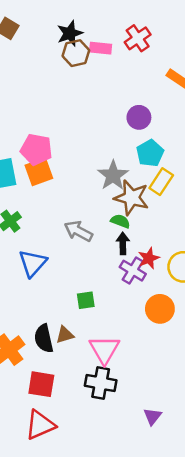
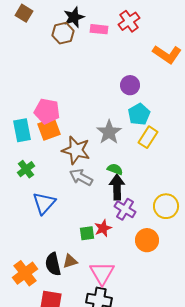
brown hexagon: (76, 53) -> (63, 33), moved
brown star: (131, 198) -> (76, 150), moved
black arrow: (123, 243) -> (117, 187), size x1.4
red star: (149, 258) -> (103, 228), moved

